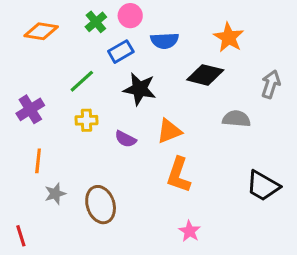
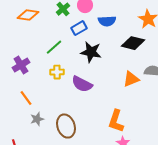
orange triangle: (169, 131) -> (131, 79), moved
purple semicircle: (126, 139) -> (82, 84), size x1.5
orange line: (38, 161) -> (26, 98), turned -42
orange L-shape: (179, 175) -> (116, 121), moved

